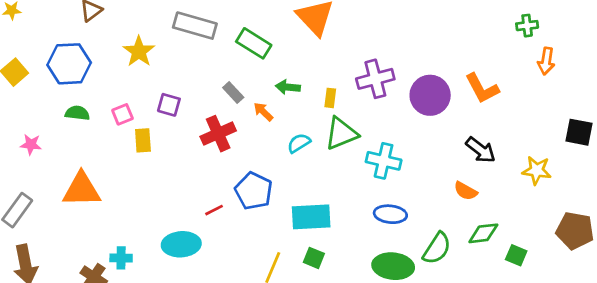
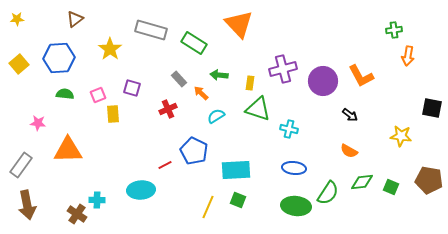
red cross: (218, 134) -> (168, 109), size x0.7
green triangle: (341, 134) -> (258, 109), turned 40
cyan semicircle: (299, 143) -> (216, 116), moved
pink star: (31, 144) -> (38, 123), moved
black arrow: (481, 150) -> (350, 115), moved, size x0.7
cyan cross: (384, 161) -> (289, 129), size x0.7
green square: (516, 255) -> (391, 187), moved

